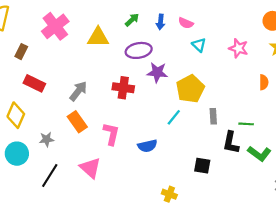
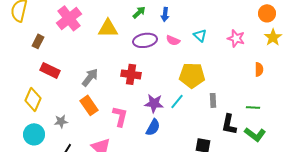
pink semicircle: (186, 23) -> (173, 40), moved
purple star: (157, 72) -> (154, 103), moved
yellow pentagon: (190, 89) -> (192, 75), turned 30
green line: (246, 124) -> (253, 107), moved
blue semicircle: (147, 146) -> (153, 127), turned -48

